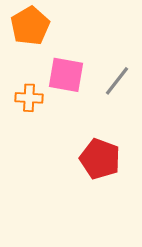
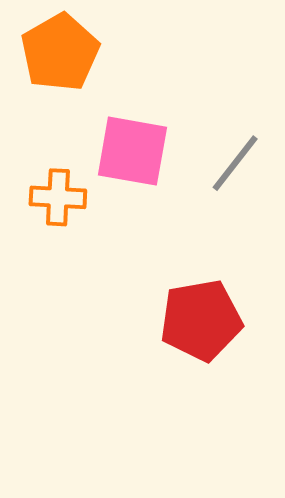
red pentagon: (100, 159) -> (201, 320), turned -30

